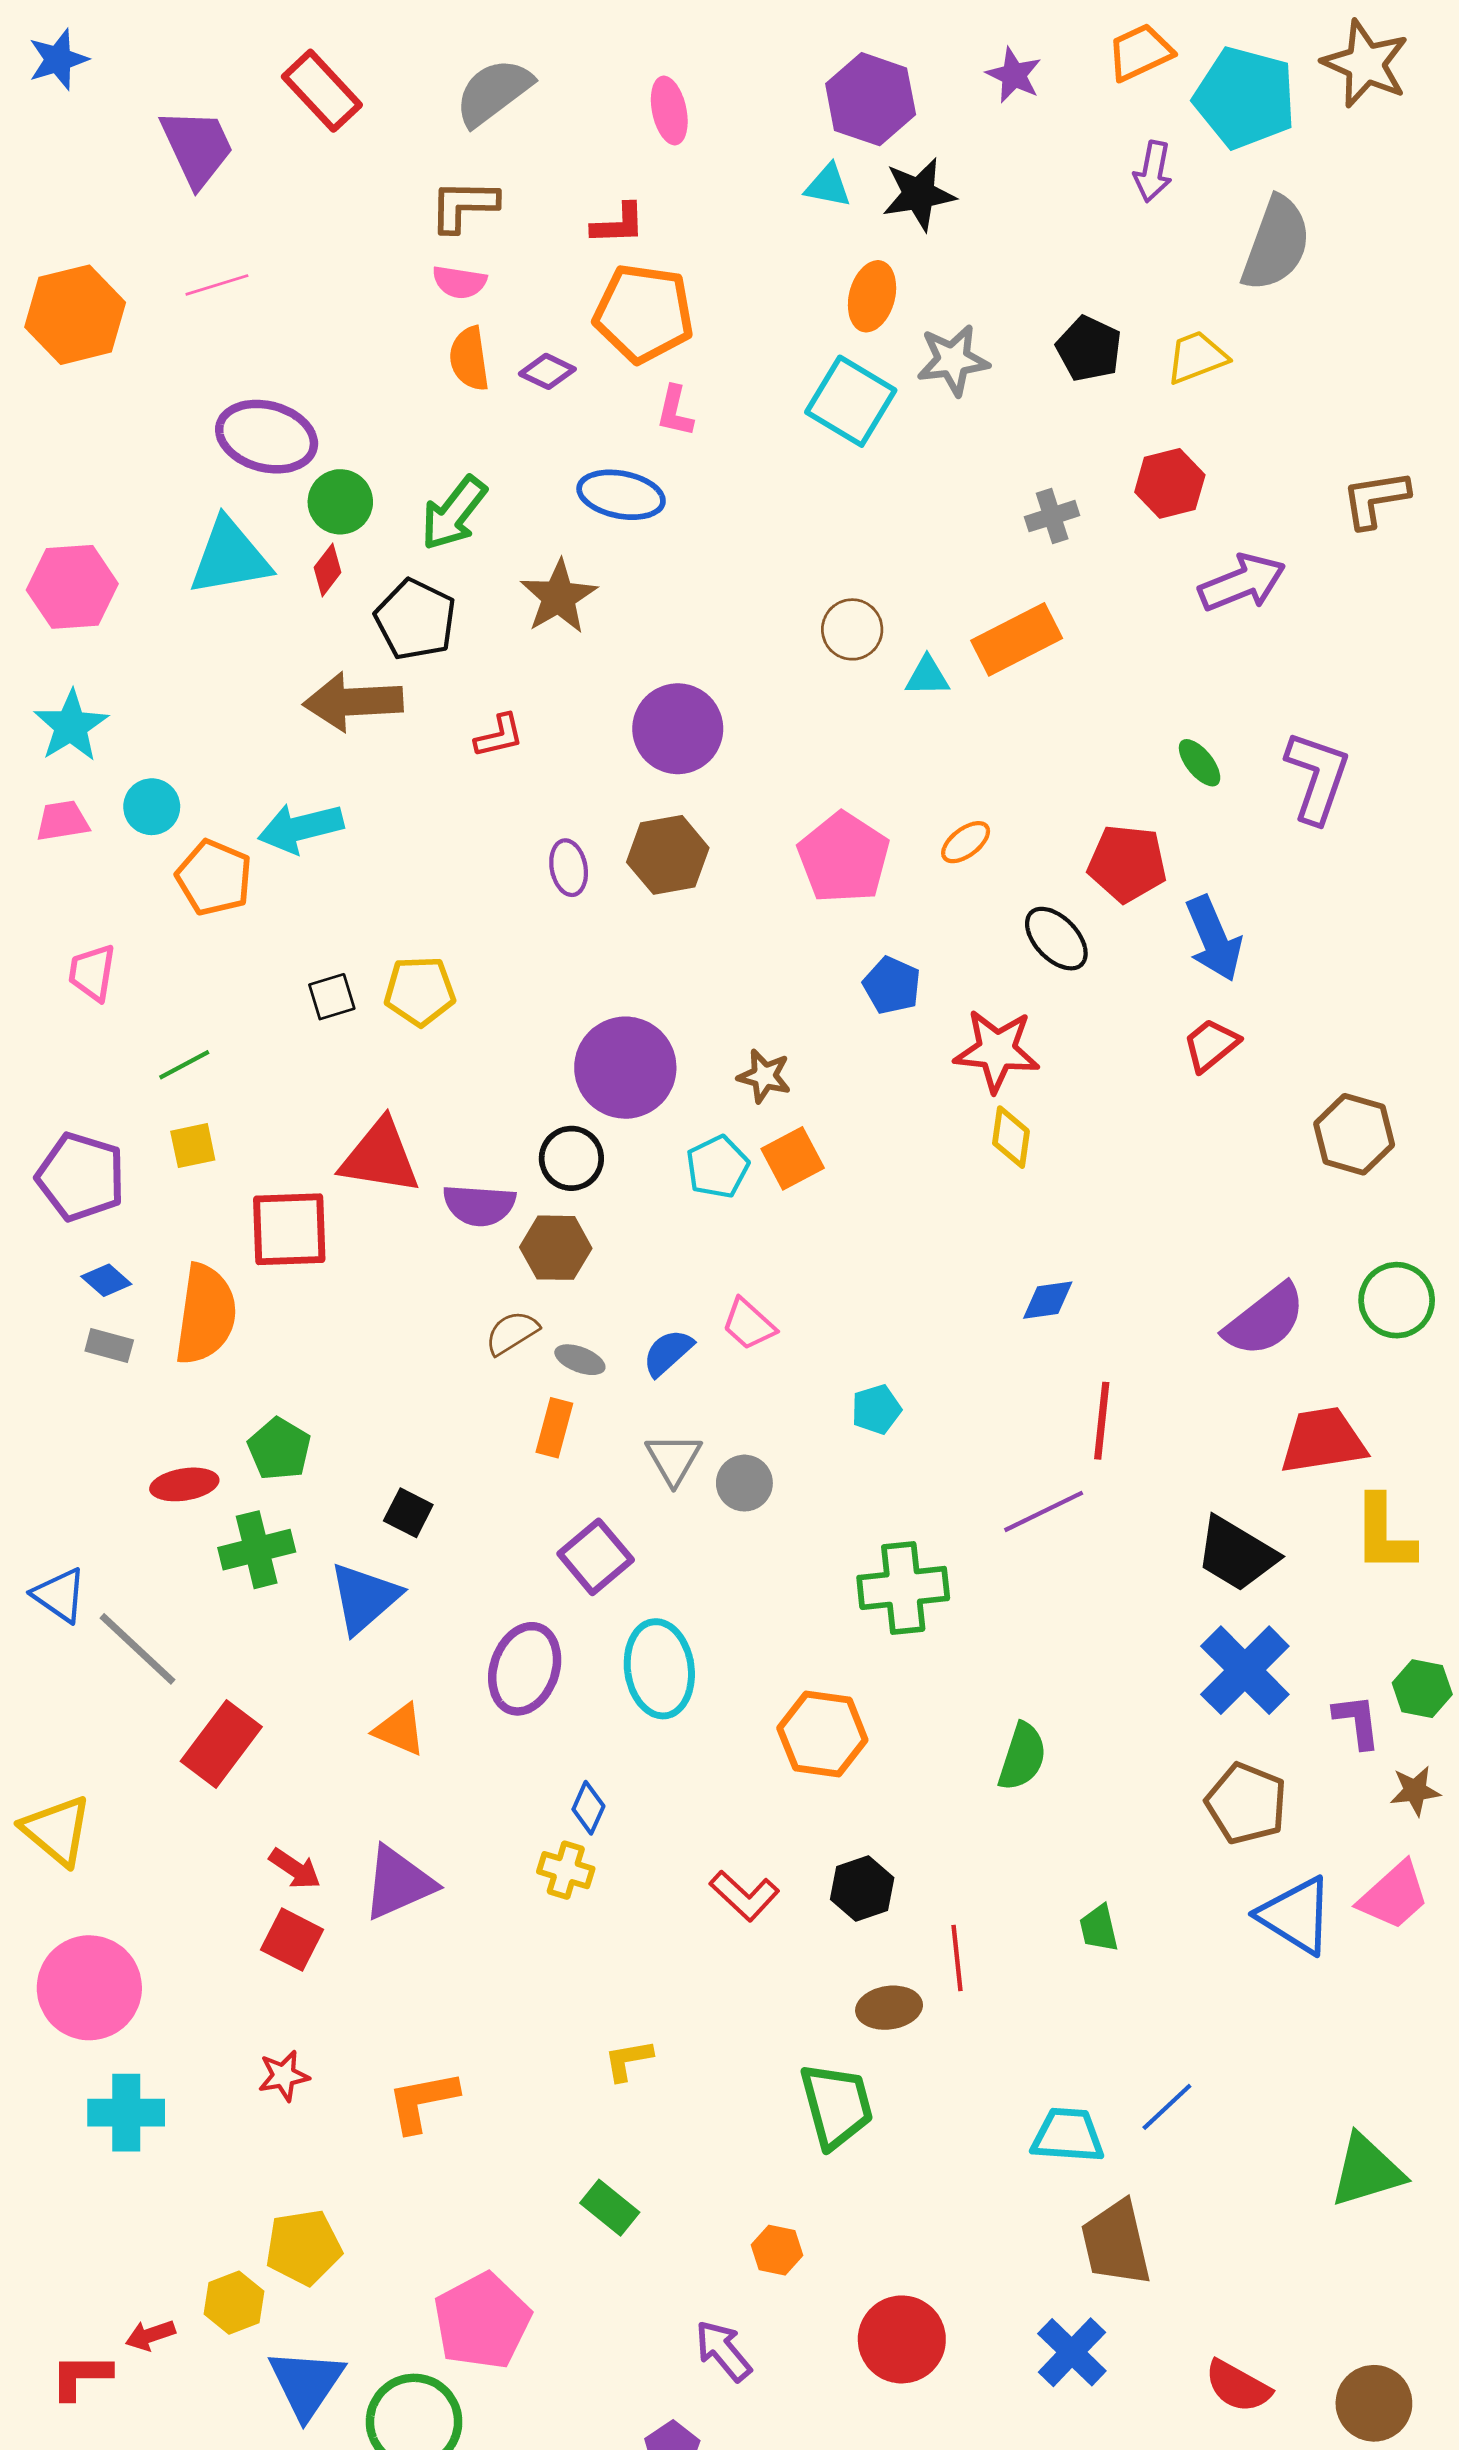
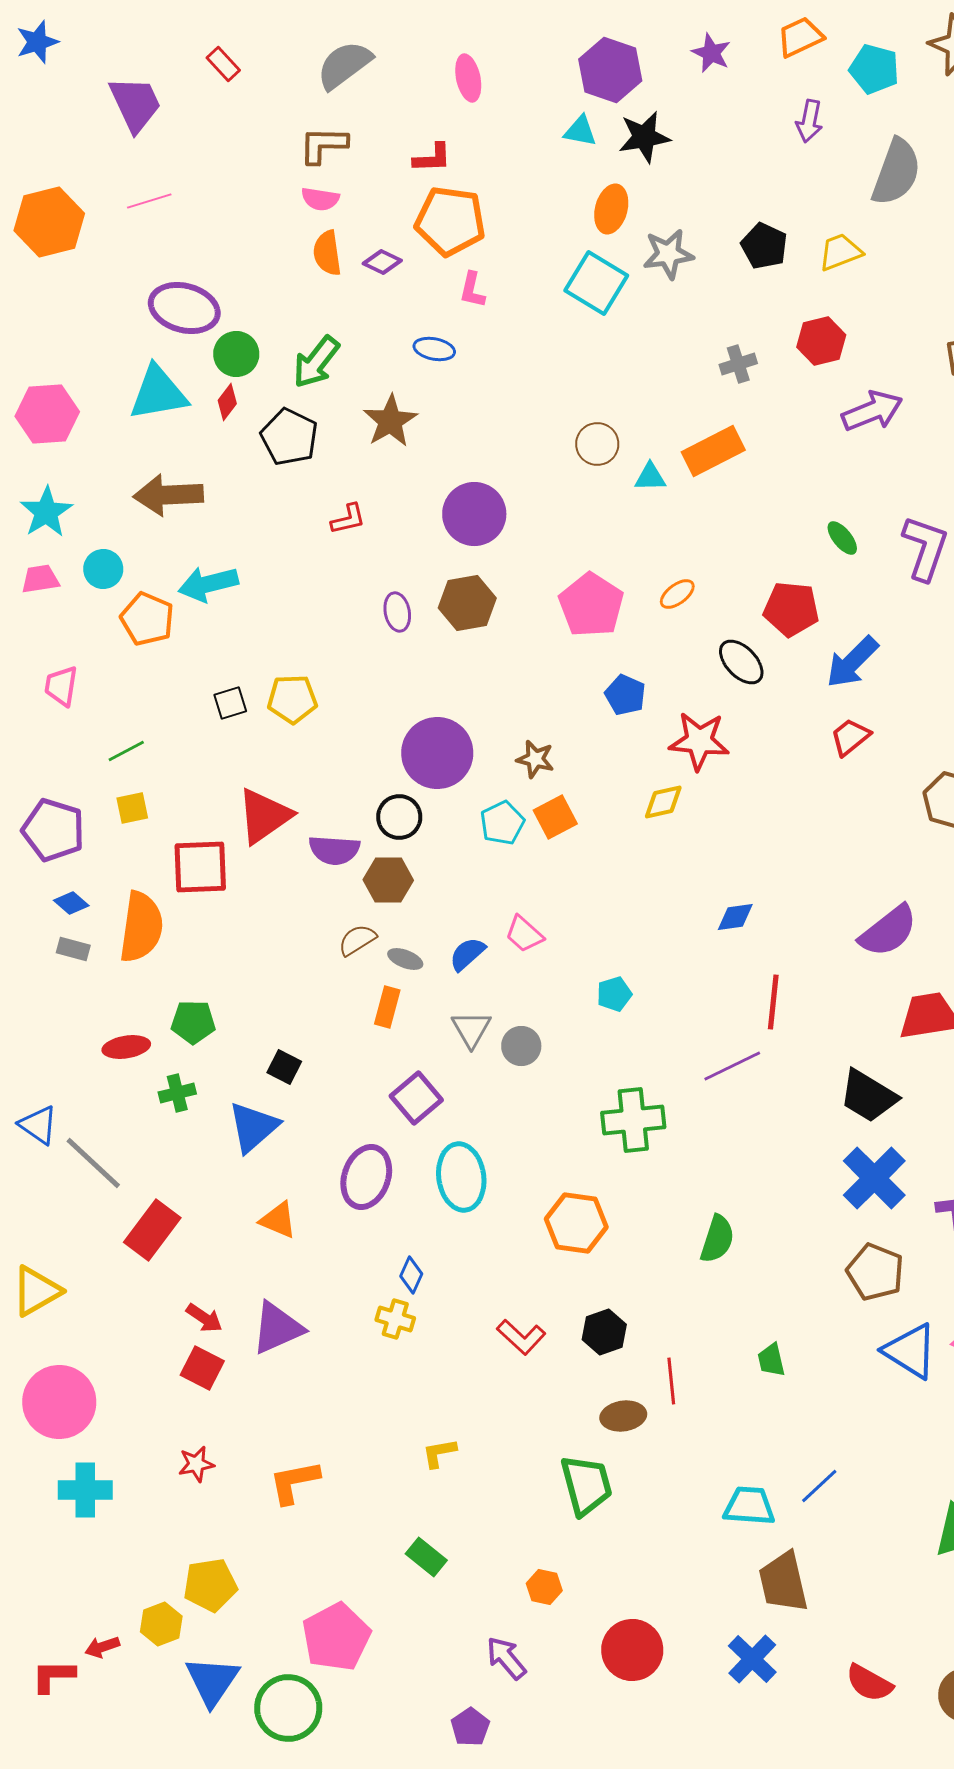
red rectangle: (322, 91) -> (223, 64), size x0.6
cyan pentagon: (1245, 98) -> (874, 69), size x0.7
blue ellipse: (621, 495) -> (434, 349), size x0.7
brown arrow: (353, 702) -> (168, 495), moved
blue arrow: (1214, 939) -> (852, 662), turned 68
yellow diamond: (1011, 1137) -> (663, 802), moved, turned 69
red triangle: (380, 1157) -> (264, 816), turned -44
green pentagon: (279, 1449) -> (193, 1022), turned -30
green cross: (257, 1550) -> (177, 1093), size x0.7
yellow triangle: (57, 1830) -> (36, 1291), turned 50

